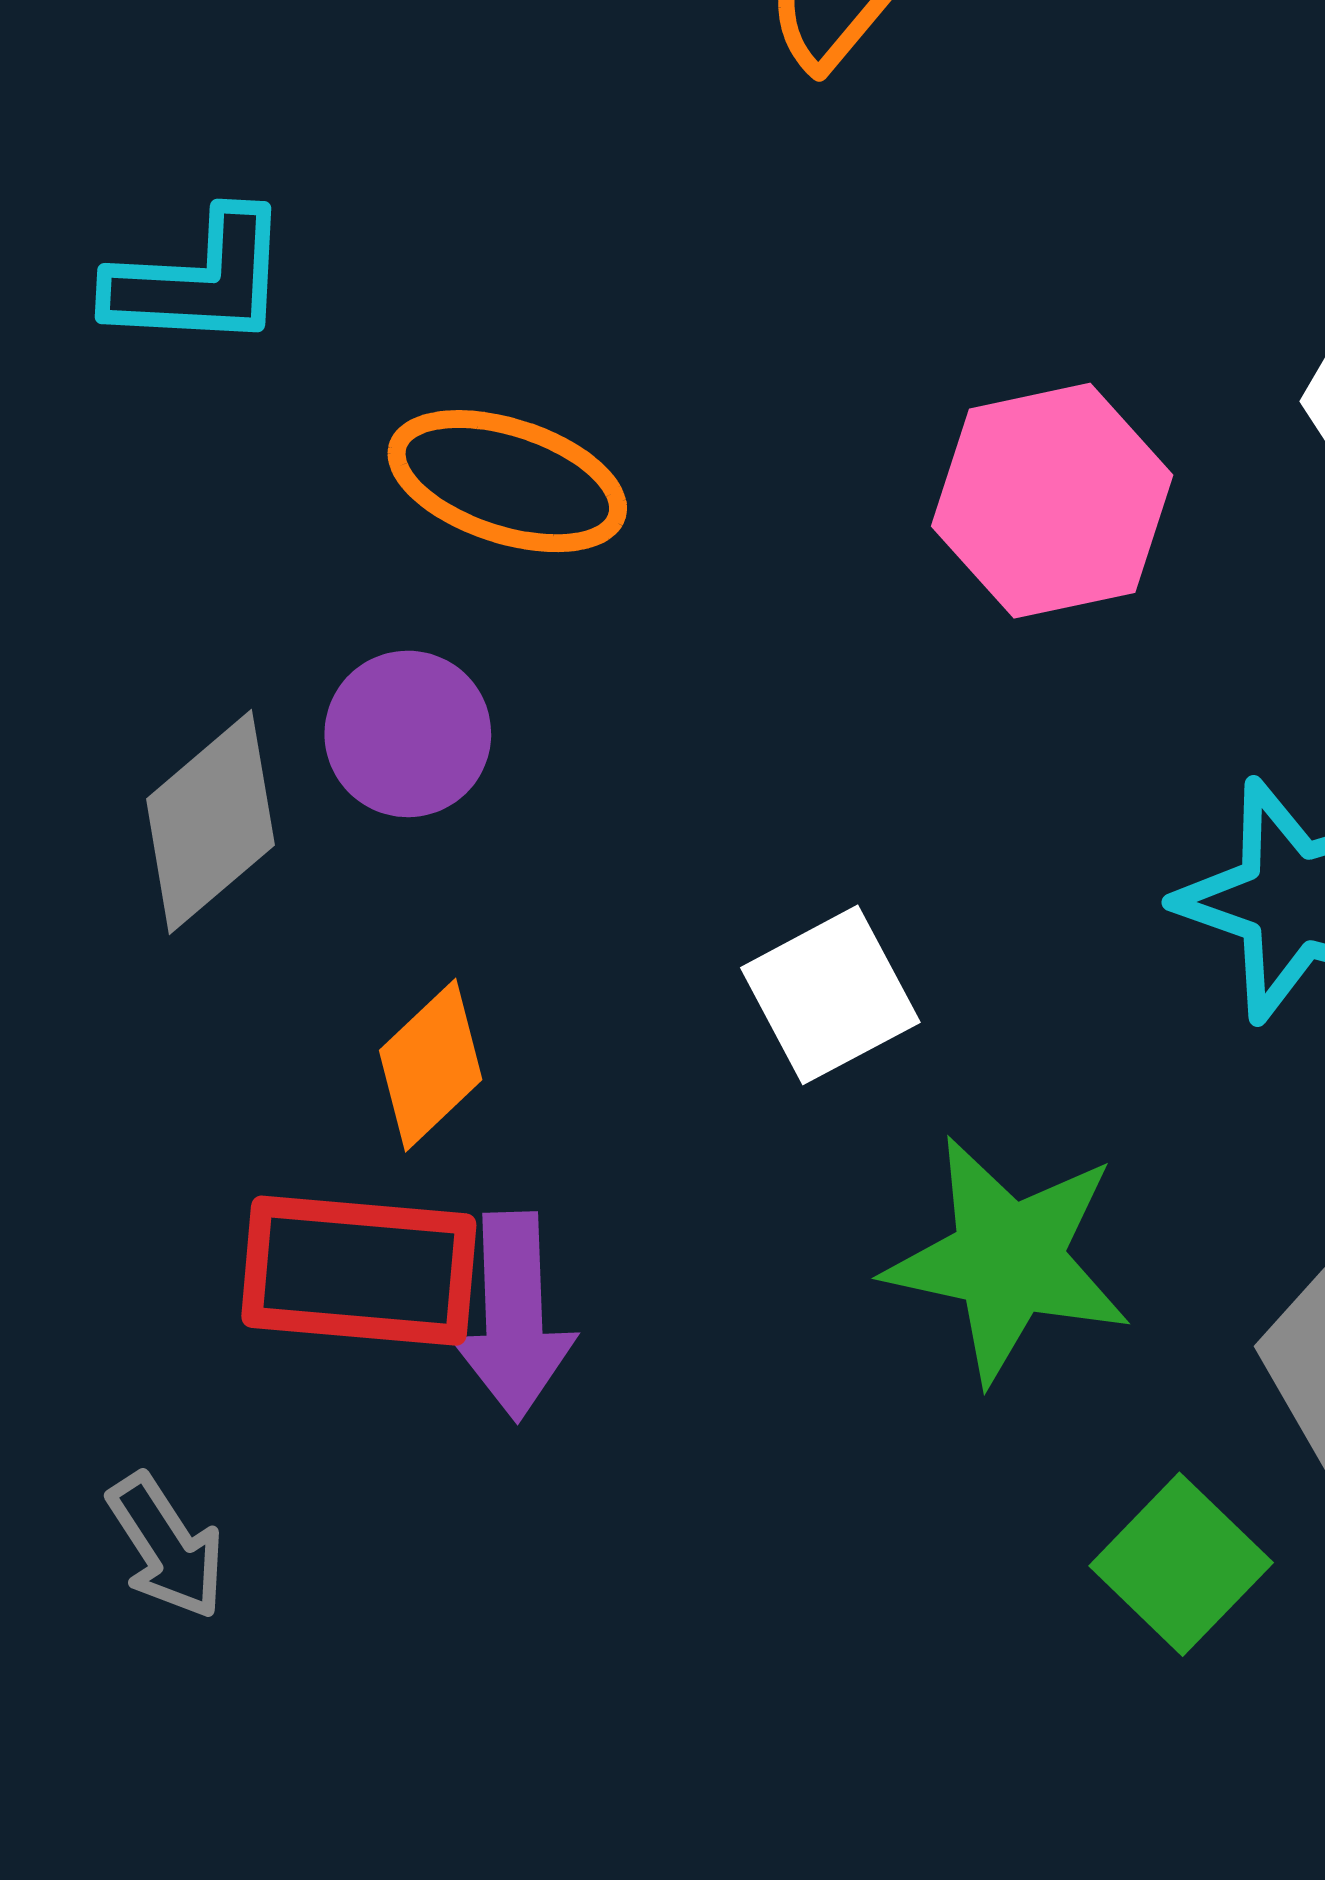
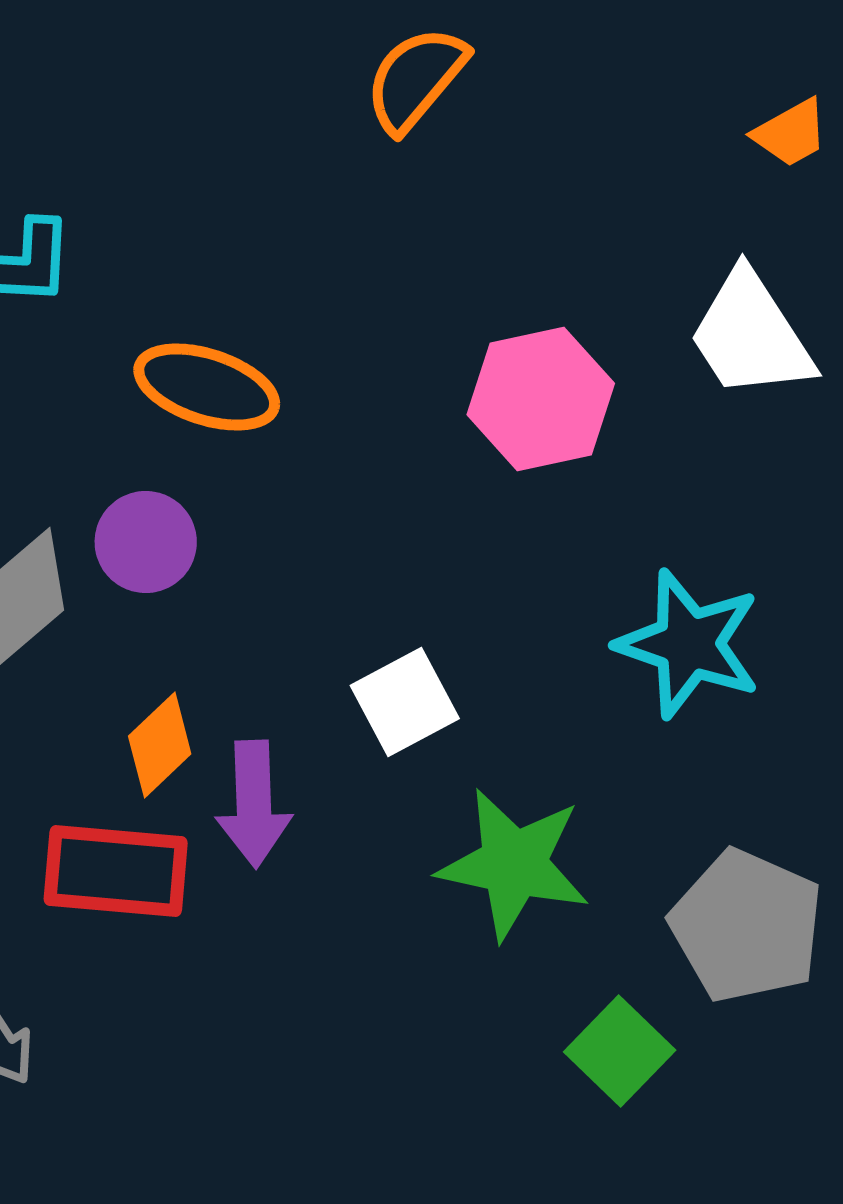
purple arrow: (514, 1316) -> (254, 804), moved

